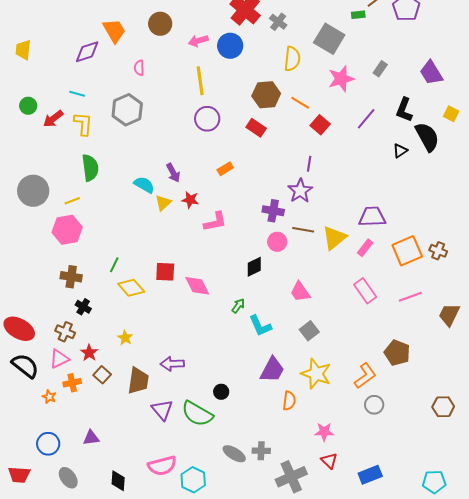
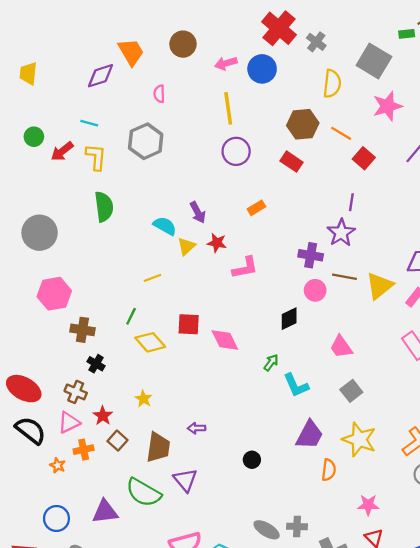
yellow line: (72, 201) -> (152, 278), moved
pink hexagon: (67, 230) -> (54, 294), moved
purple arrow: (172, 364) -> (197, 428), size x0.7
green semicircle: (197, 414) -> (143, 493), moved
purple triangle: (91, 438) -> (105, 512), size x1.4

